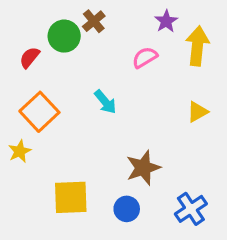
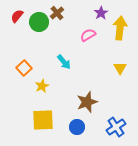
red semicircle: (30, 57) -> (17, 16), moved
orange square: (39, 112) -> (24, 68), size x0.7
yellow triangle: (197, 112) -> (120, 68), turned -32
yellow star: (20, 151) -> (42, 86), moved

